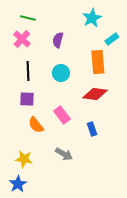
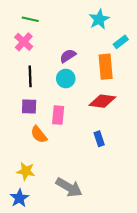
purple semicircle: (58, 40) -> (68, 56), moved, turned 42
pink rectangle: (62, 115) -> (58, 115), moved, turned 42
gray arrow: (64, 154) -> (69, 187), moved, size x1.4

